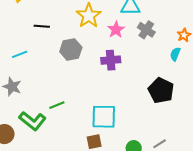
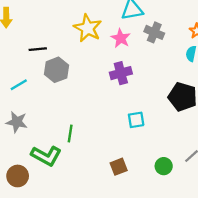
gray hexagon: (71, 49) -> (57, 70), moved
green line: (57, 105) -> (70, 134), turned -49
cyan square: (104, 117) -> (136, 120), moved, size x0.6

